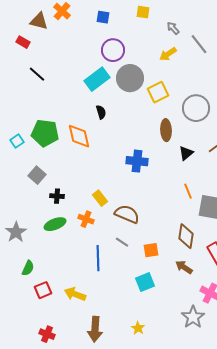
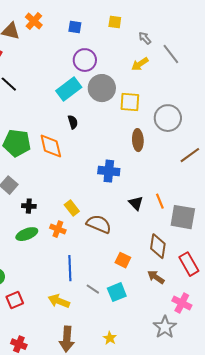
yellow square: (158, 92) -> (130, 102), turned 30
black triangle: (186, 153) -> (136, 203), moved, turned -35
gray line: (122, 242) -> (93, 289), moved
orange square: (151, 250) -> (123, 260), turned 35
yellow arrow: (75, 294) -> (59, 301), moved

